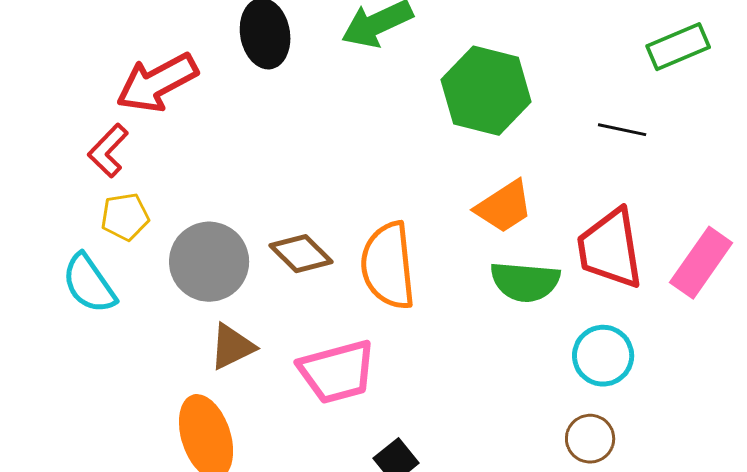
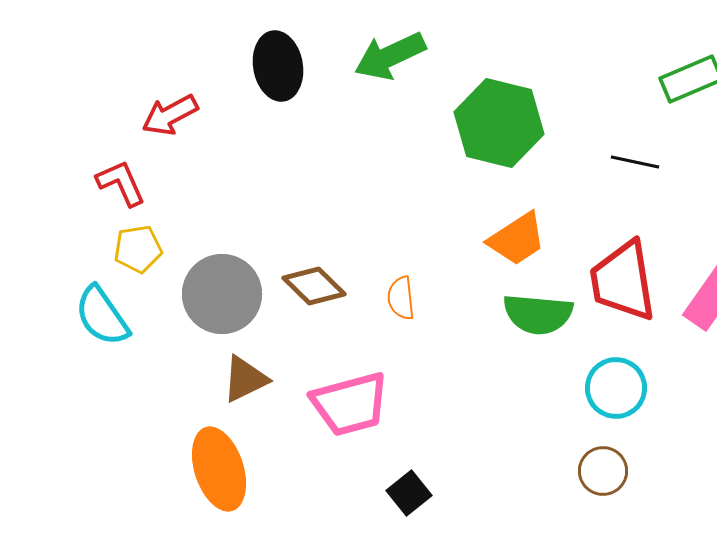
red arrow: (157, 83) -> (170, 115), size x0.7
red L-shape: (108, 151) -> (121, 183), turned 112
orange semicircle: (388, 266) -> (401, 298), size x0.5

